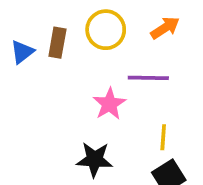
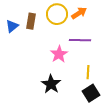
orange arrow: (165, 28) -> (79, 13), moved
black star: (95, 160) -> (51, 84), turned 30

